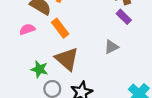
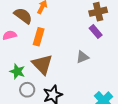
orange rectangle: (60, 28) -> (39, 37), turned 48

